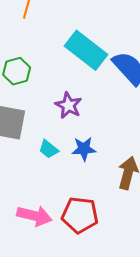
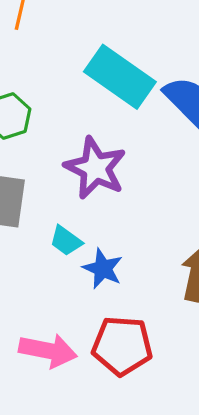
purple star: (68, 105) -> (95, 168), size x1.4
blue star: (84, 149) -> (103, 269), moved, turned 30

